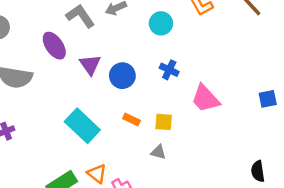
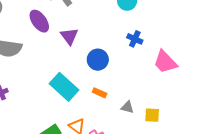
blue circle: (122, 76) -> (98, 60), moved
orange rectangle: (131, 119) -> (100, 93), moved
yellow square: (164, 122) -> (152, 115), moved

